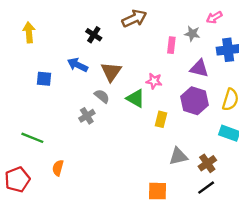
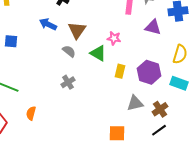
blue square: (44, 79) -> (11, 41), moved
purple hexagon: (195, 101) -> (149, 72), moved
gray cross: (87, 116) -> (68, 82), moved

